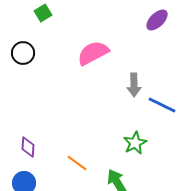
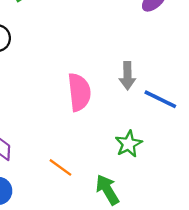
pink semicircle: (93, 53) -> (79, 92), moved, turned 112

